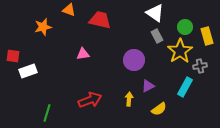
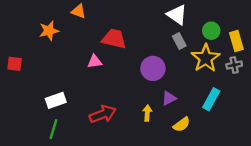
red trapezoid: (100, 20) -> (114, 39), moved
gray cross: (200, 66) -> (234, 65), moved
white rectangle: (28, 71) -> (56, 100), moved

